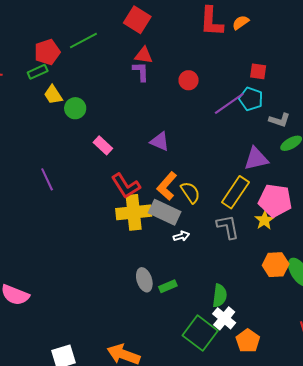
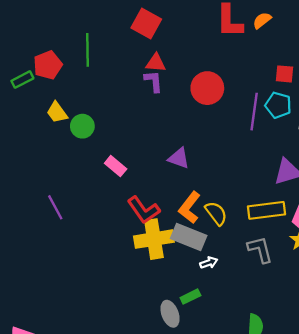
green line: (83, 40) -> (88, 50), turned -60
green rectangle: (38, 72) -> (22, 80), moved
red circle: (189, 80) -> (207, 88), size x1.5
purple line: (229, 103) -> (254, 112), turned -44
yellow rectangle: (235, 192) -> (267, 210), turned 52
green rectangle: (168, 286) -> (190, 297), moved

